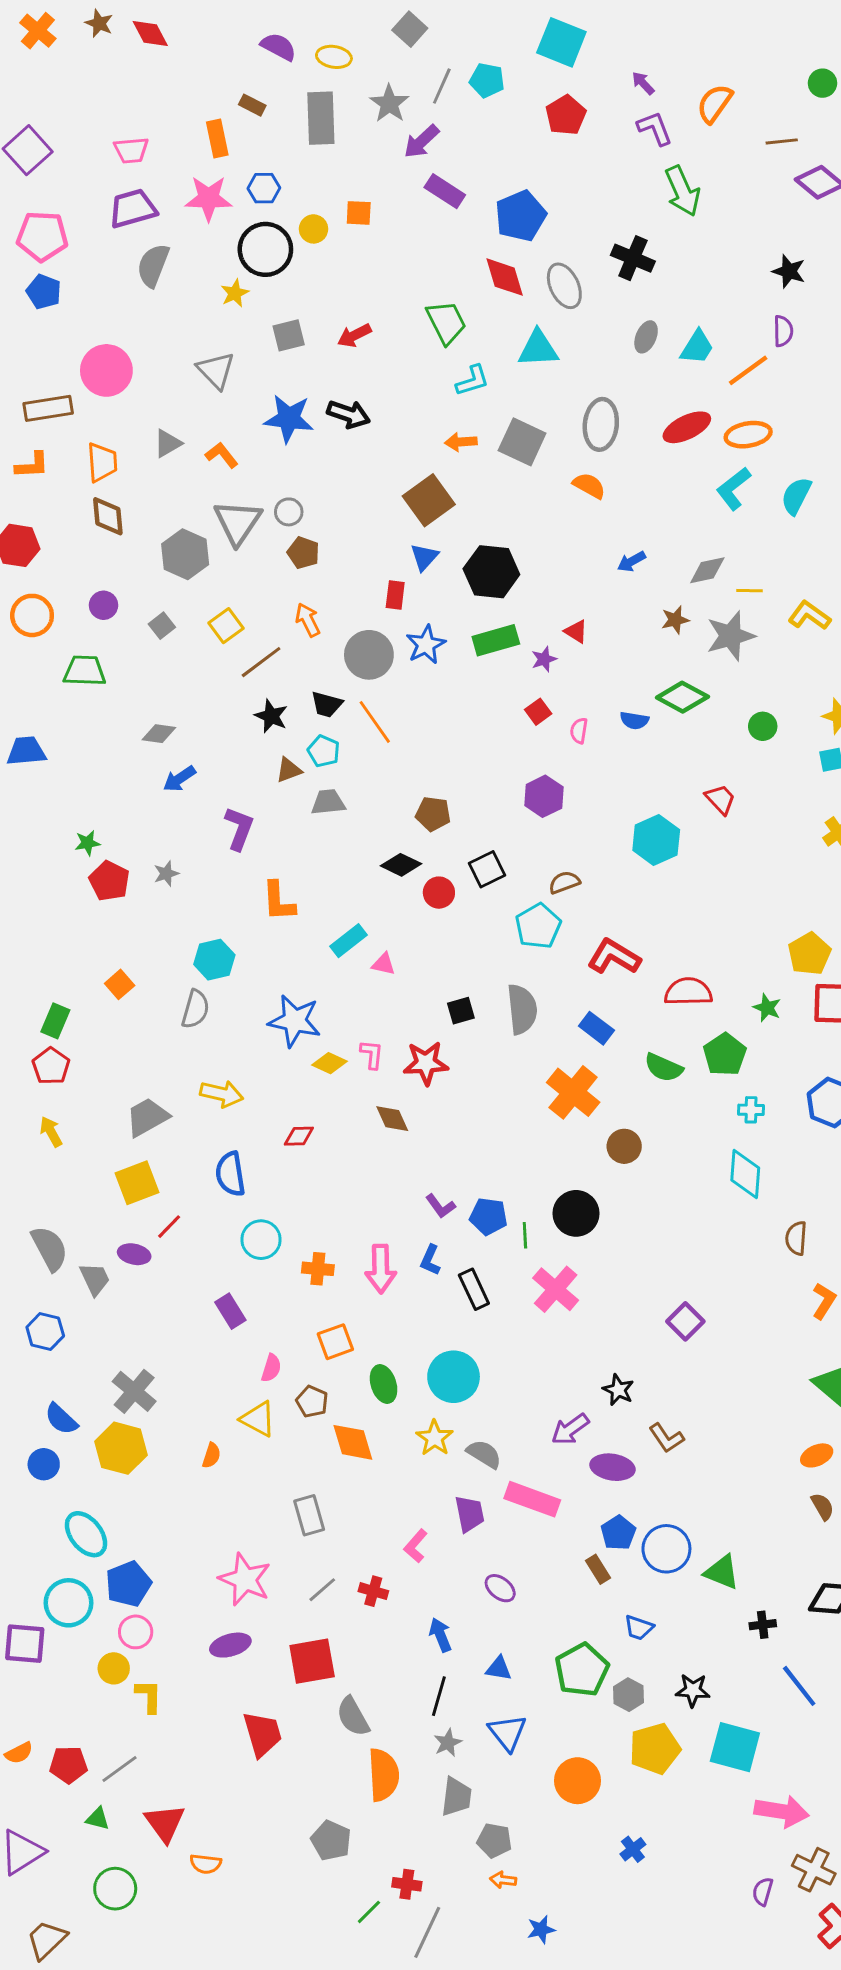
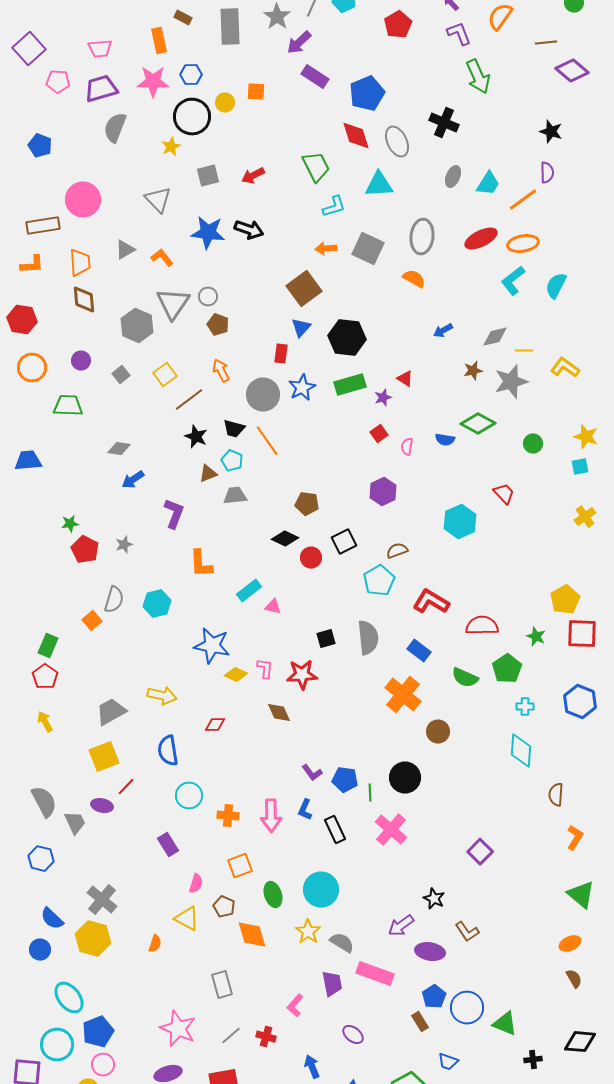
pink pentagon: (42, 236) -> (58, 82), moved, size x0.7
gray semicircle: (195, 1009) -> (114, 600), moved

